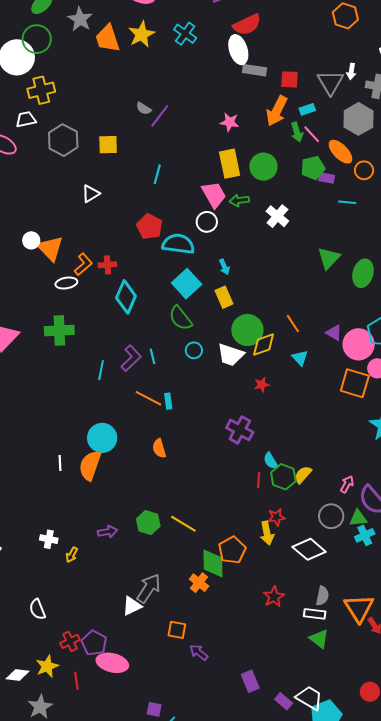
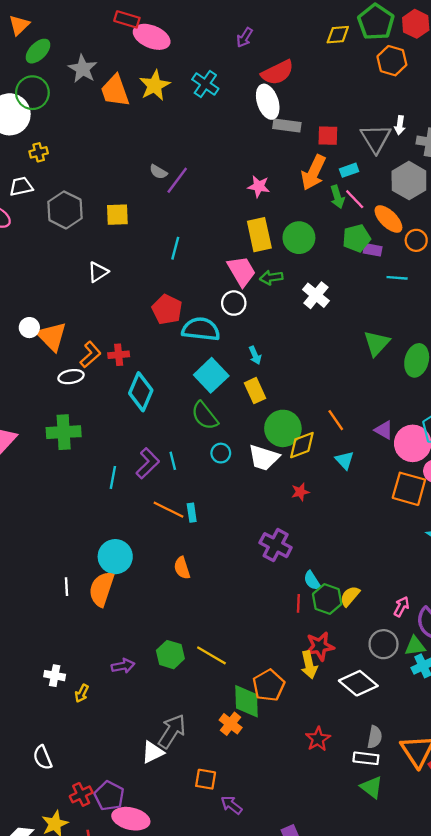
yellow cross: (41, 90) -> (39, 152), size x0.6
red star: (276, 517) -> (320, 646), size x1.4

